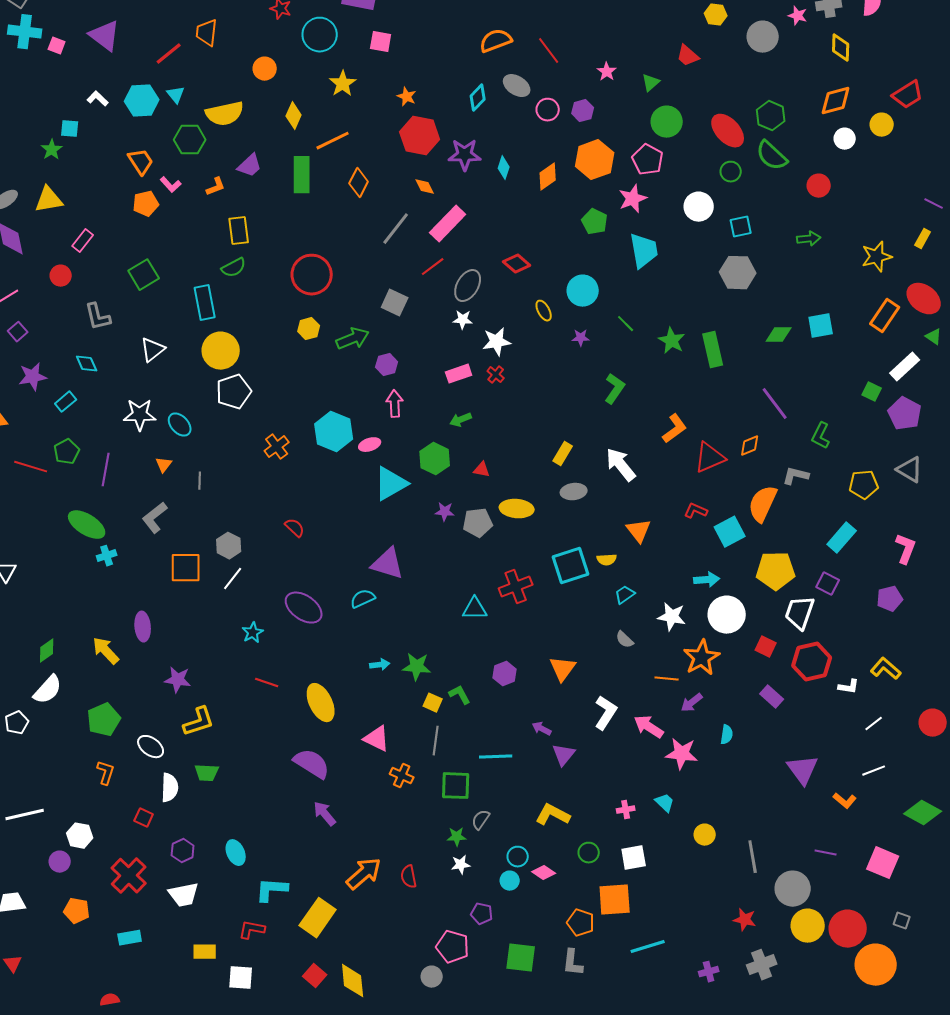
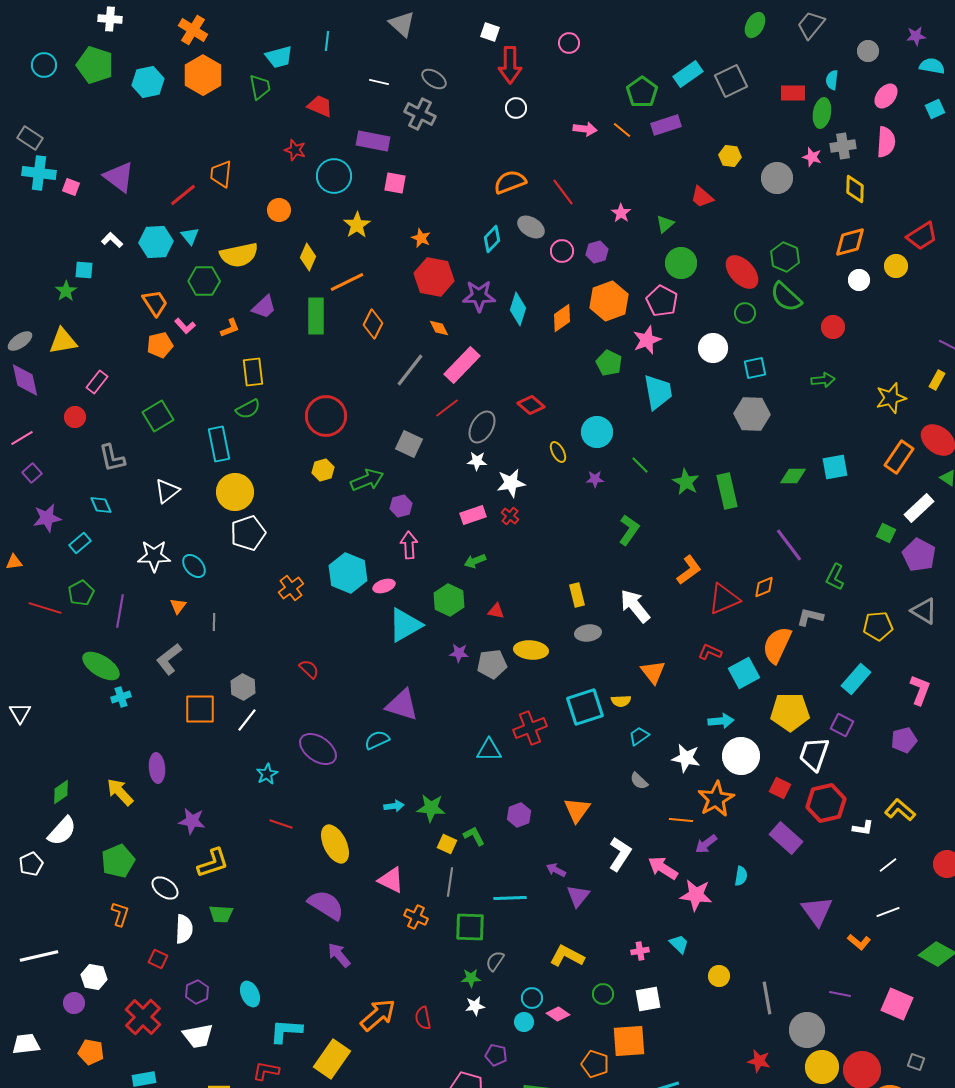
cyan diamond: (504, 168) -> (518, 309), size x1.4
yellow rectangle: (563, 454) -> (577, 595), turned -45
purple rectangle: (772, 697) -> (786, 838), size x1.4

